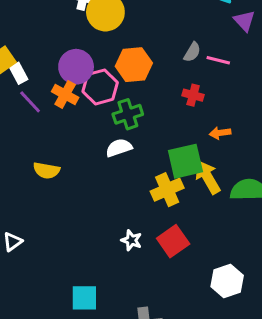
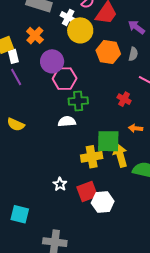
gray semicircle: (192, 52) -> (133, 54), moved, turned -32
orange hexagon: (134, 65) -> (108, 52), moved
orange cross: (65, 94) -> (35, 35), moved
white hexagon: (227, 281) -> (103, 202), moved

